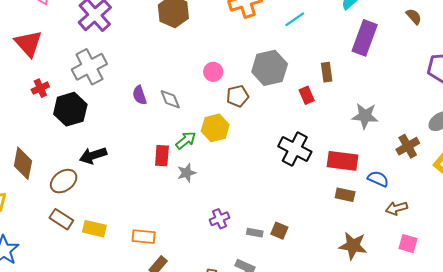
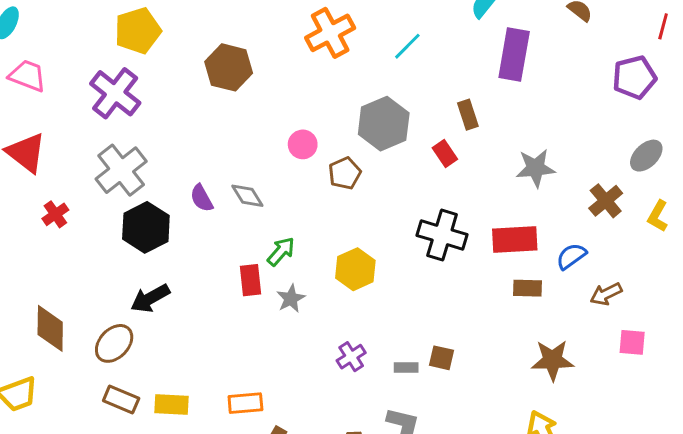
black hexagon: (70, 109) -> (146, 227), moved
yellow hexagon: (215, 128) -> (355, 269), moved
blue semicircle: (378, 179) -> (571, 256), turned -50

